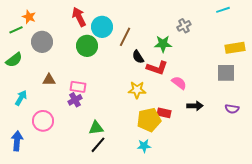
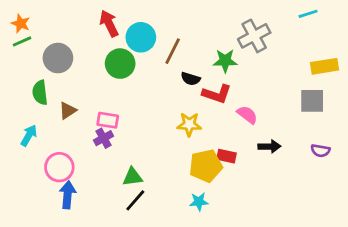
orange star: (29, 17) -> (21, 23), moved
gray cross: (184, 26) -> (254, 36), size x1.6
black semicircle: (138, 57) -> (191, 79), turned -40
green semicircle: (14, 60) -> (40, 93), moved, turned 120
brown triangle: (49, 80) -> (68, 111), turned -32
blue arrow: (17, 141) -> (68, 195), moved

